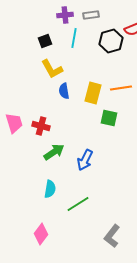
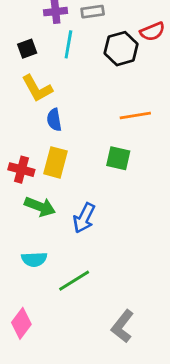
yellow rectangle: (93, 93) -> (56, 162), moved
green arrow: (54, 152) -> (40, 207), turned 55
cyan semicircle: (50, 189) -> (34, 259), turned 78

